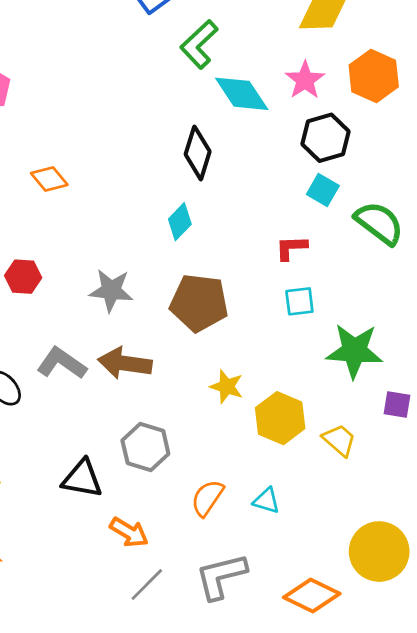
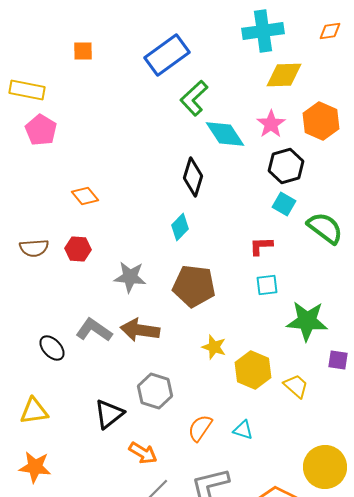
red hexagon: (23, 277) -> (78, 249), moved
black triangle: (82, 479) -> (109, 414), turned -48

